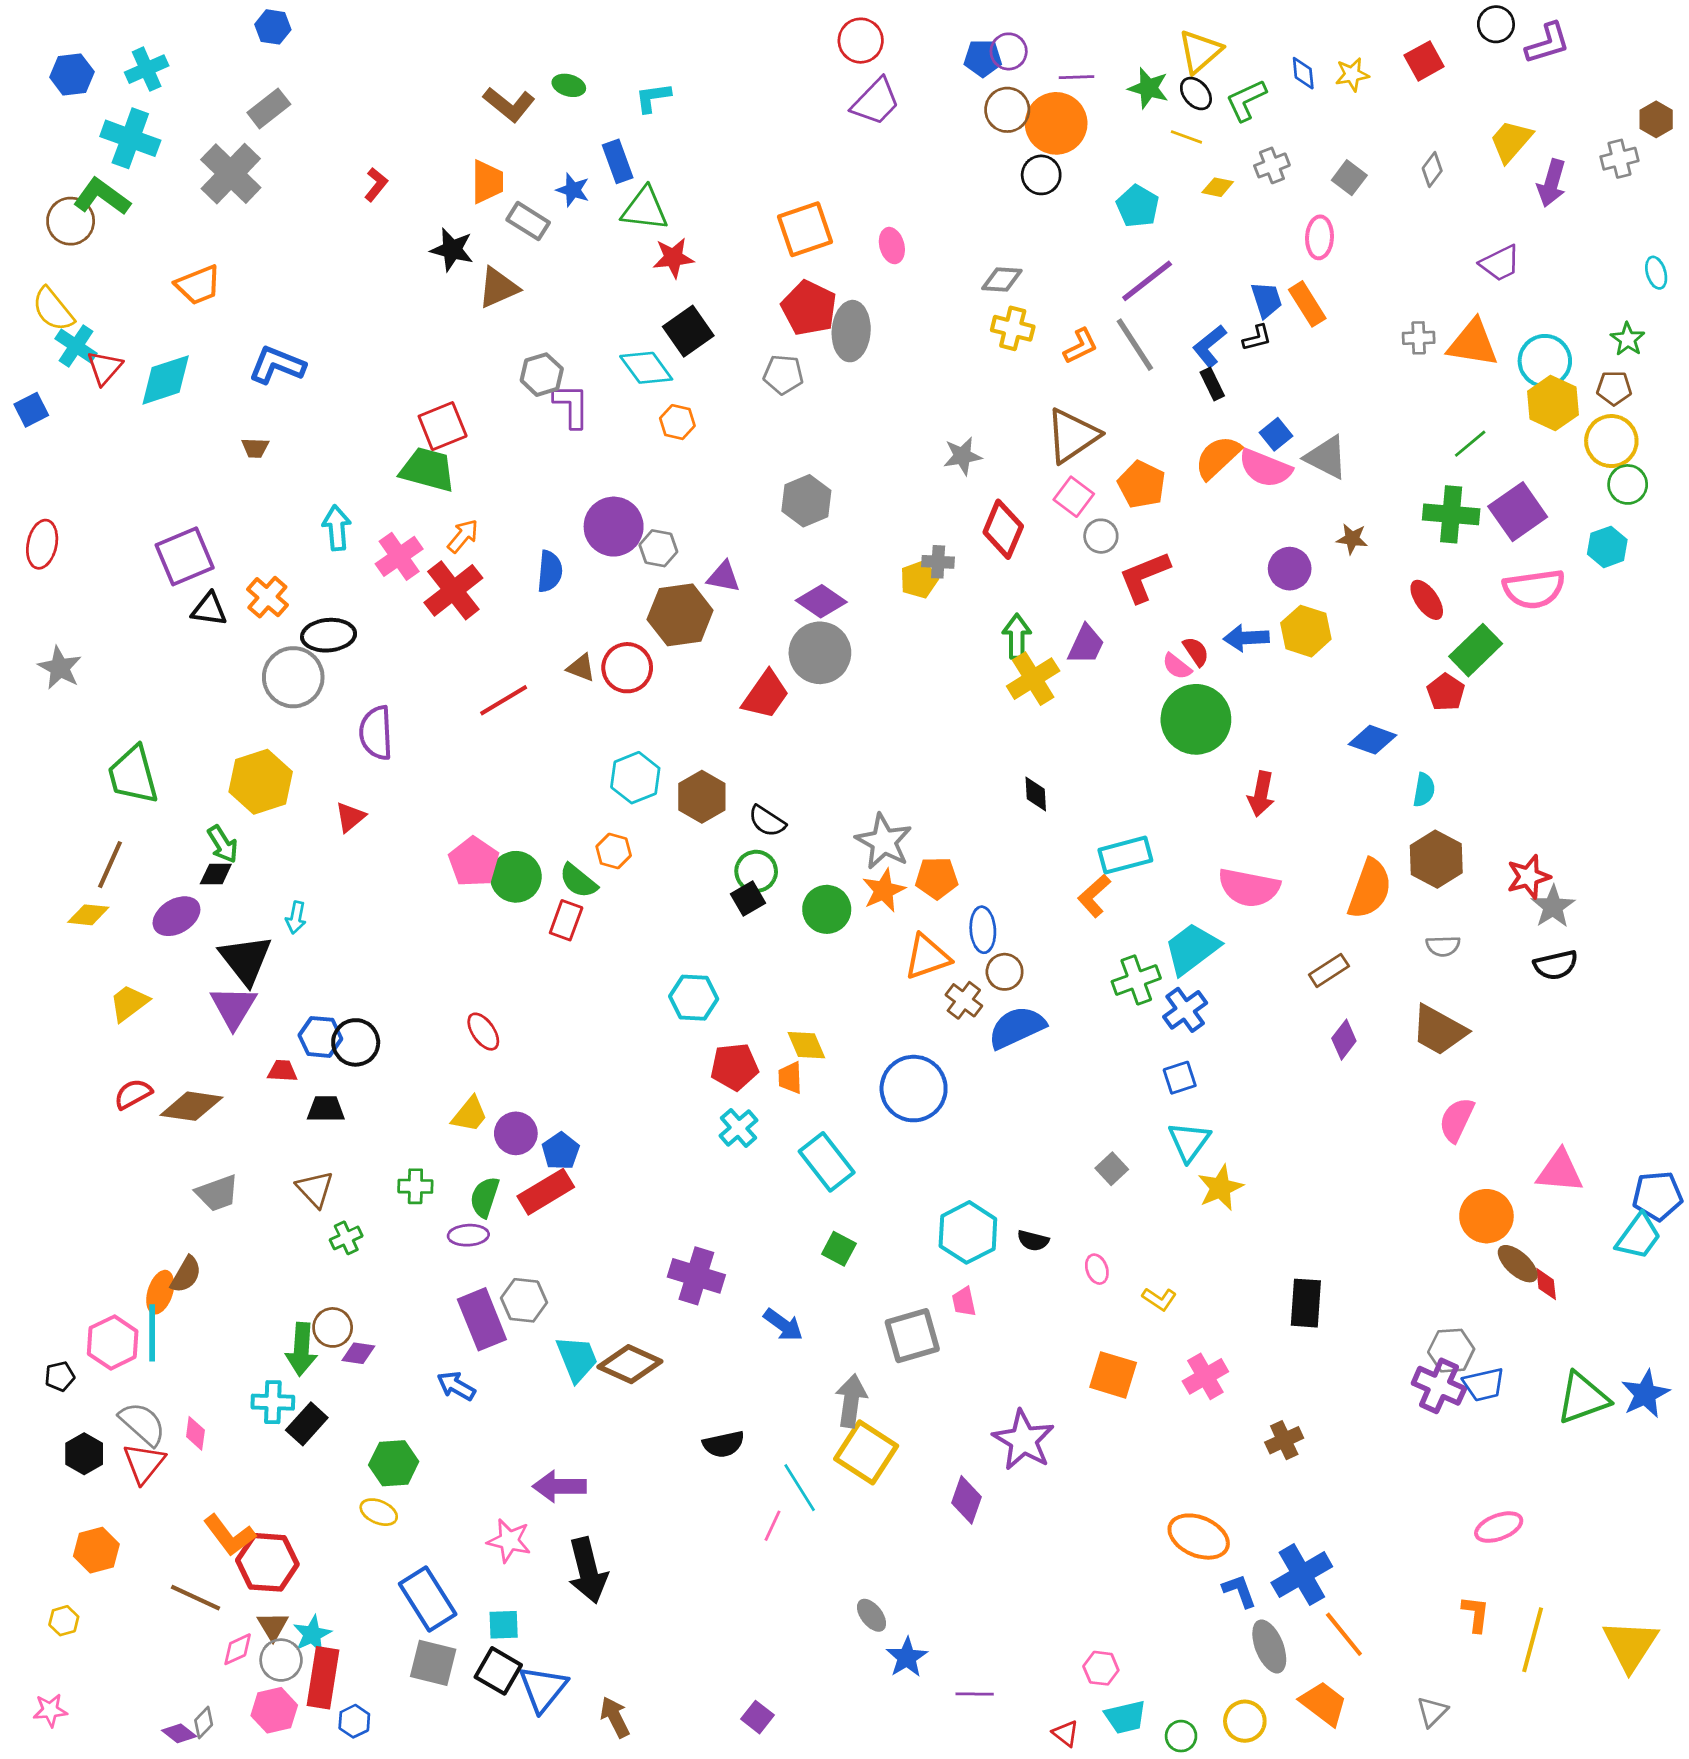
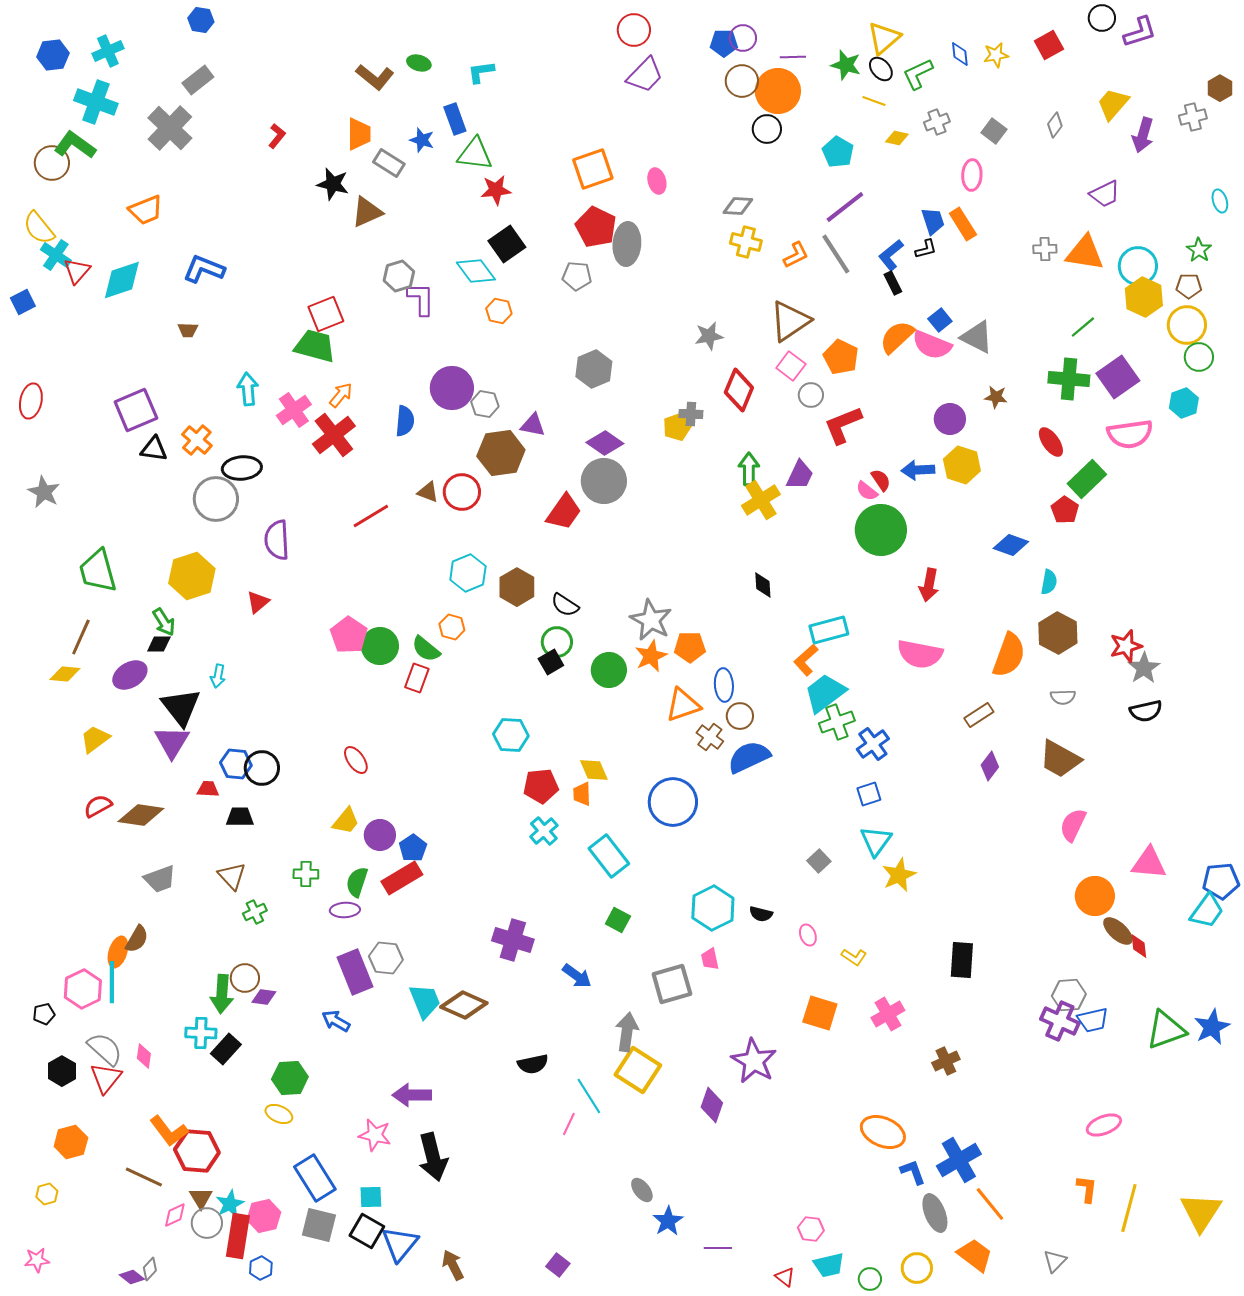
cyan trapezoid: (1192, 949) -> (825, 693), moved
pink hexagon: (274, 1710) -> (264, 1216), moved

